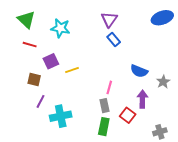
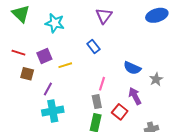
blue rectangle: (114, 39) -> (93, 47), moved
red line: (30, 45) -> (18, 53), moved
purple arrow: (142, 99) -> (135, 96), turned -30
purple line: (40, 101) -> (48, 89), moved

